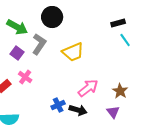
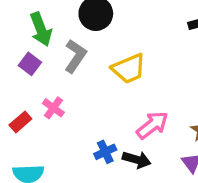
green arrow: (17, 27) -> (41, 29), turned 40
purple square: (17, 53) -> (30, 64), moved

